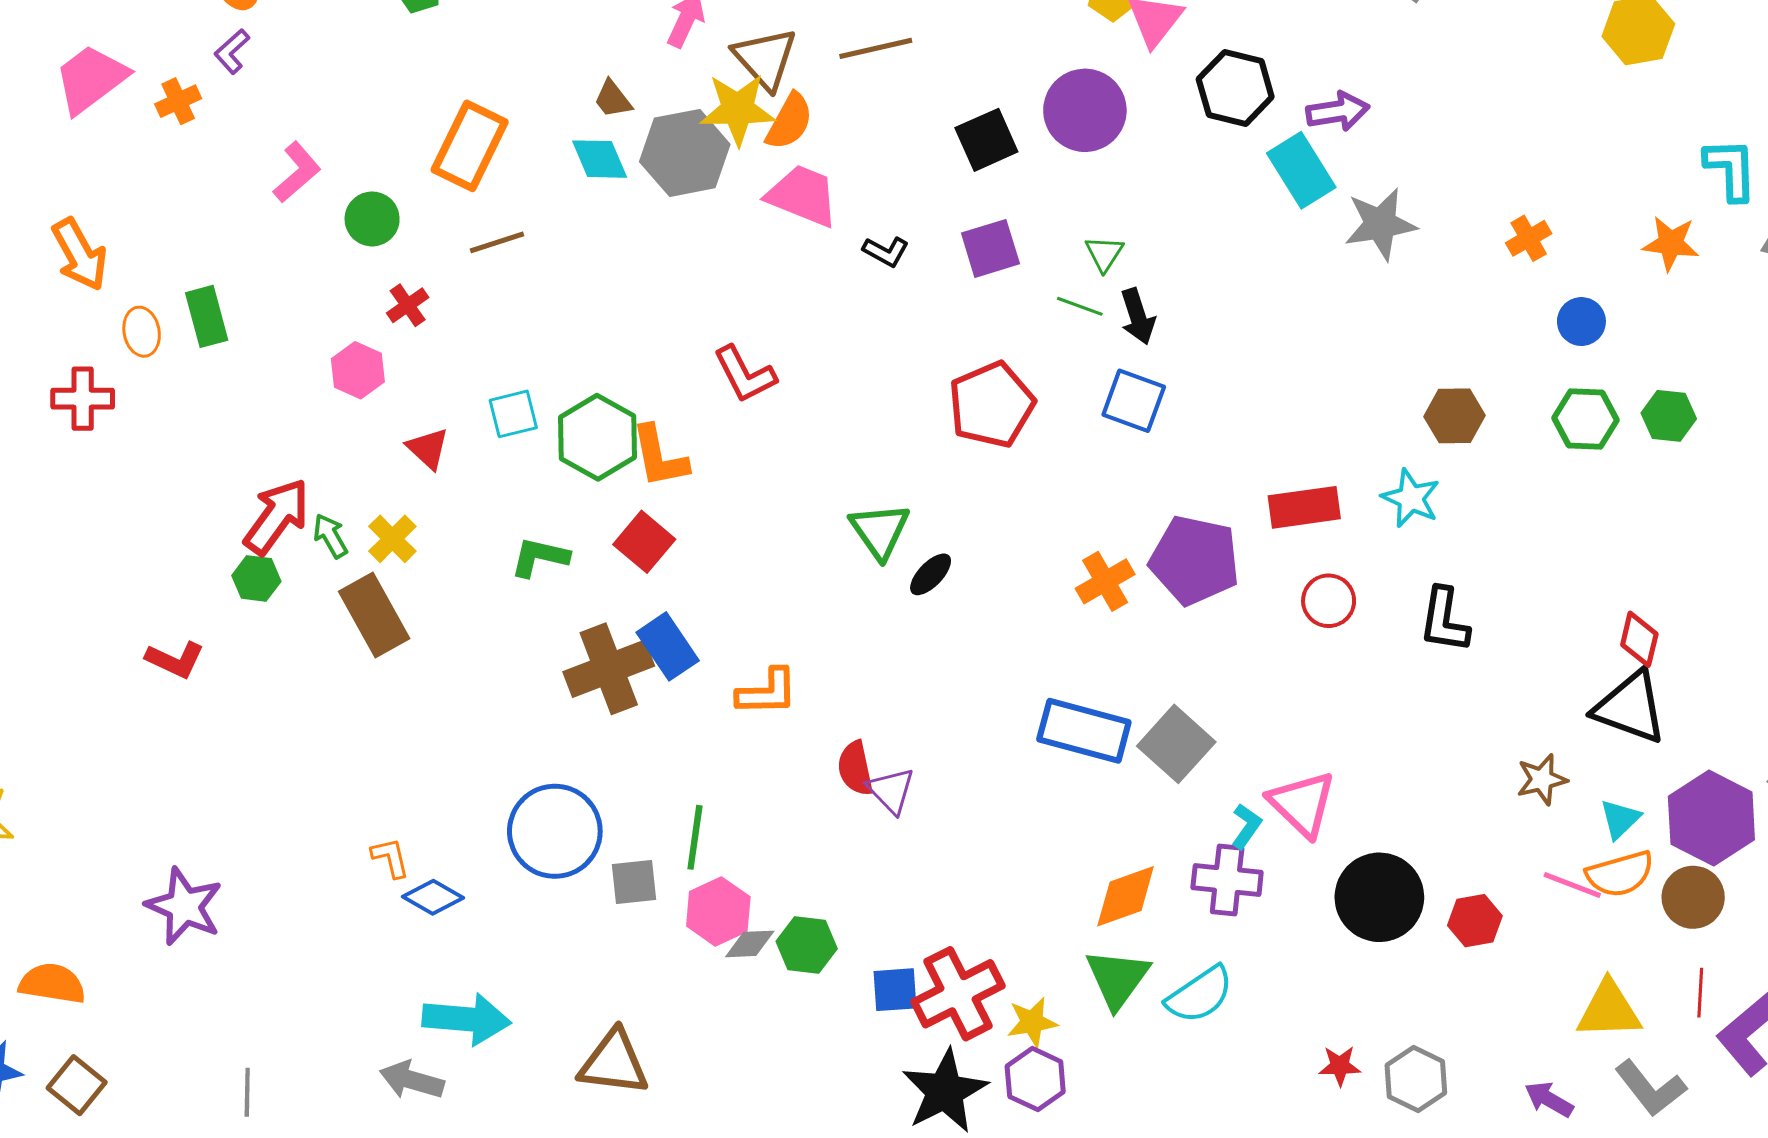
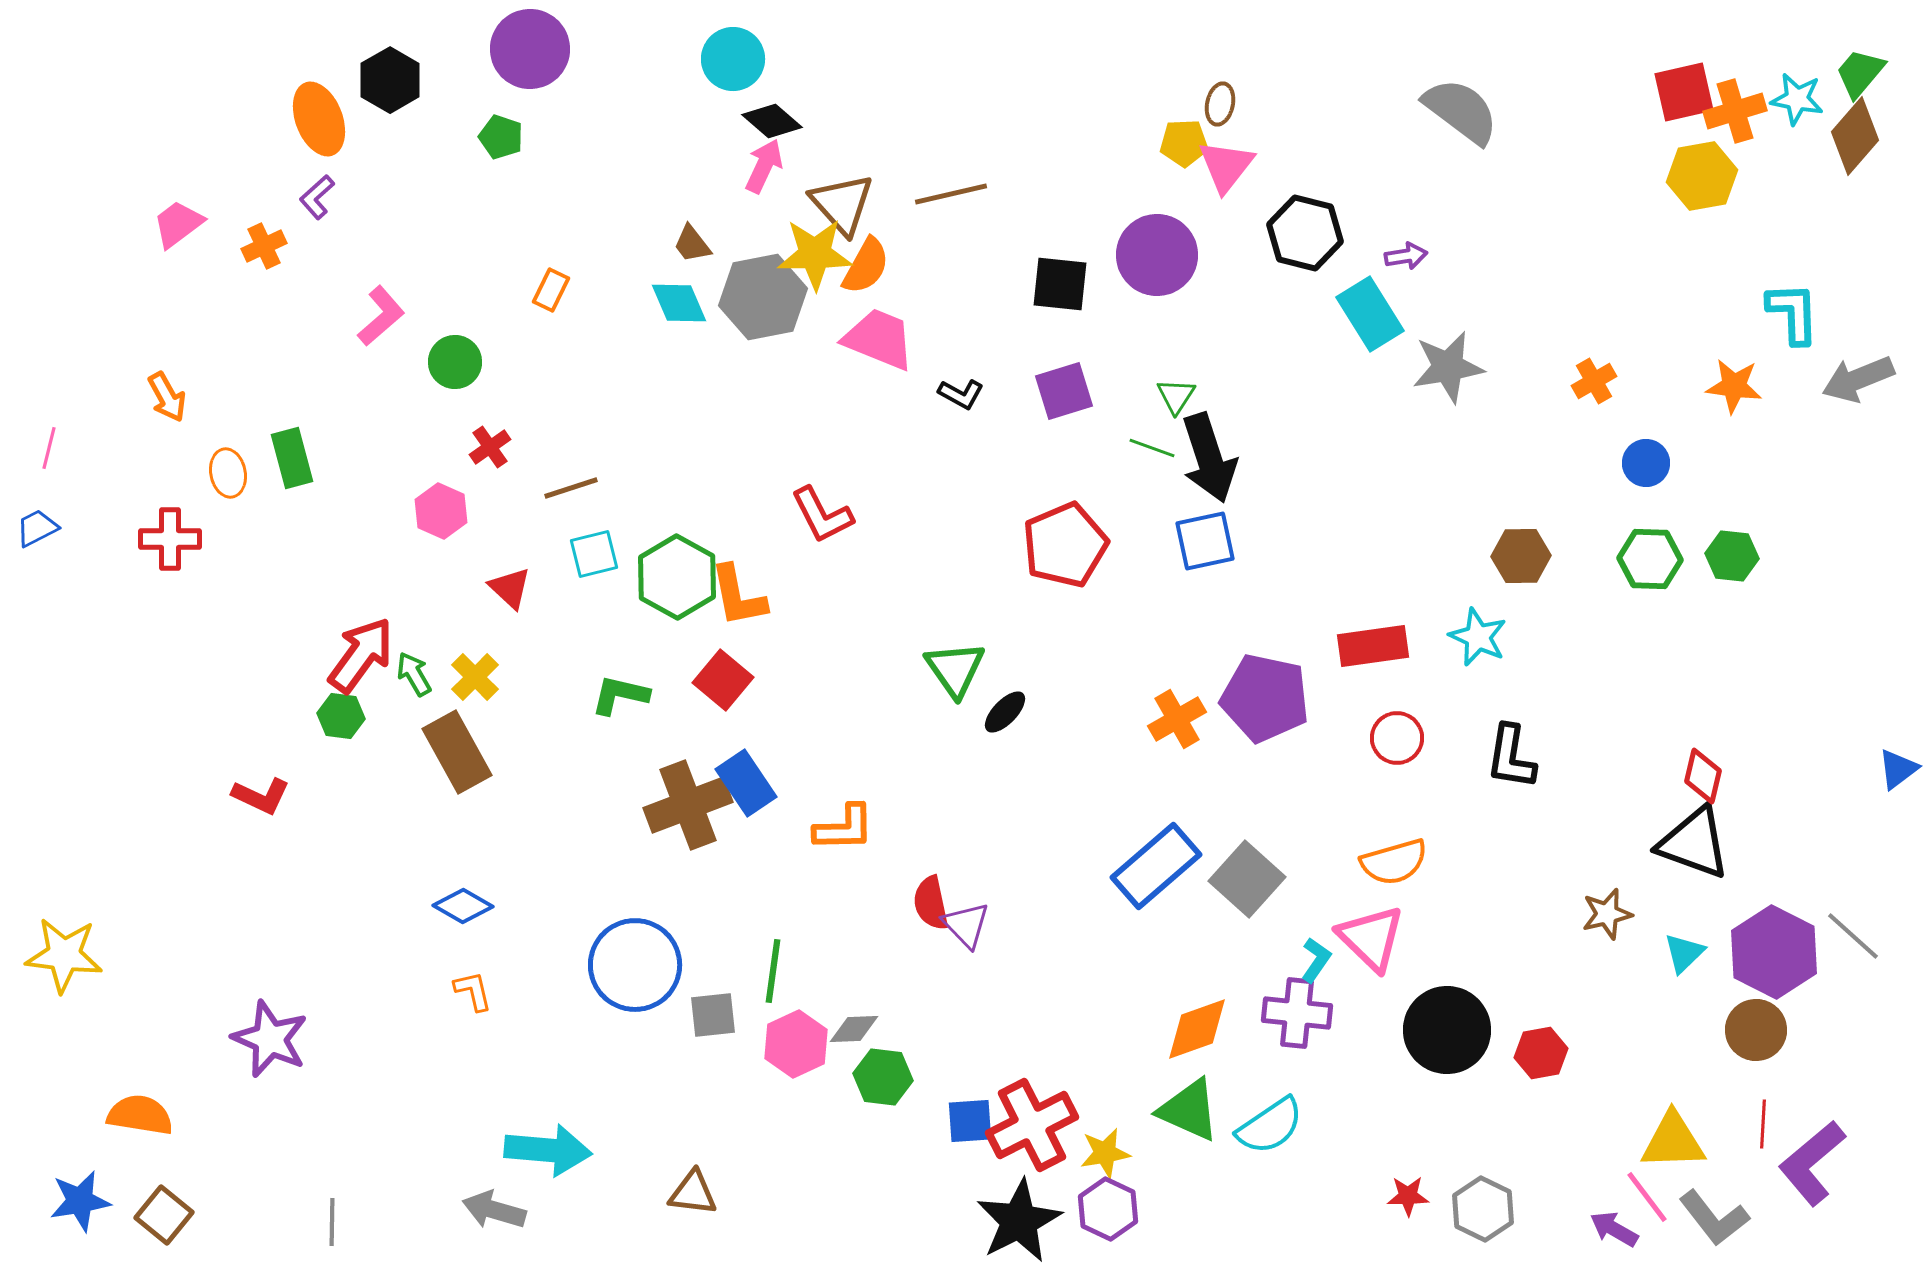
pink trapezoid: (91, 79) -> (178, 224), size x0.7
purple arrow: (1338, 111) -> (1406, 256), size x0.7
black square: (986, 140) -> (1060, 284), turned 30
orange rectangle: (470, 146) -> (551, 290), size x0.5
brown line: (497, 242) -> (571, 488), moved
orange arrow: (80, 255) -> (167, 397), size x0.7
black arrow: (1138, 316) -> (1209, 458), size x1.6
blue square: (1134, 401) -> (1205, 541), turned -32
blue rectangle: (1084, 731) -> (1156, 866), turned -56
orange semicircle: (1620, 874) -> (1394, 862), moved
pink line: (1572, 885) -> (1647, 1197), moved, turned 32
blue diamond: (433, 897) -> (463, 906), moved
gray diamond: (750, 944) -> (854, 1029), moved
green triangle: (1117, 978) -> (1189, 1110), turned -42
brown triangle: (614, 1063) -> (693, 1193), size x0.7

